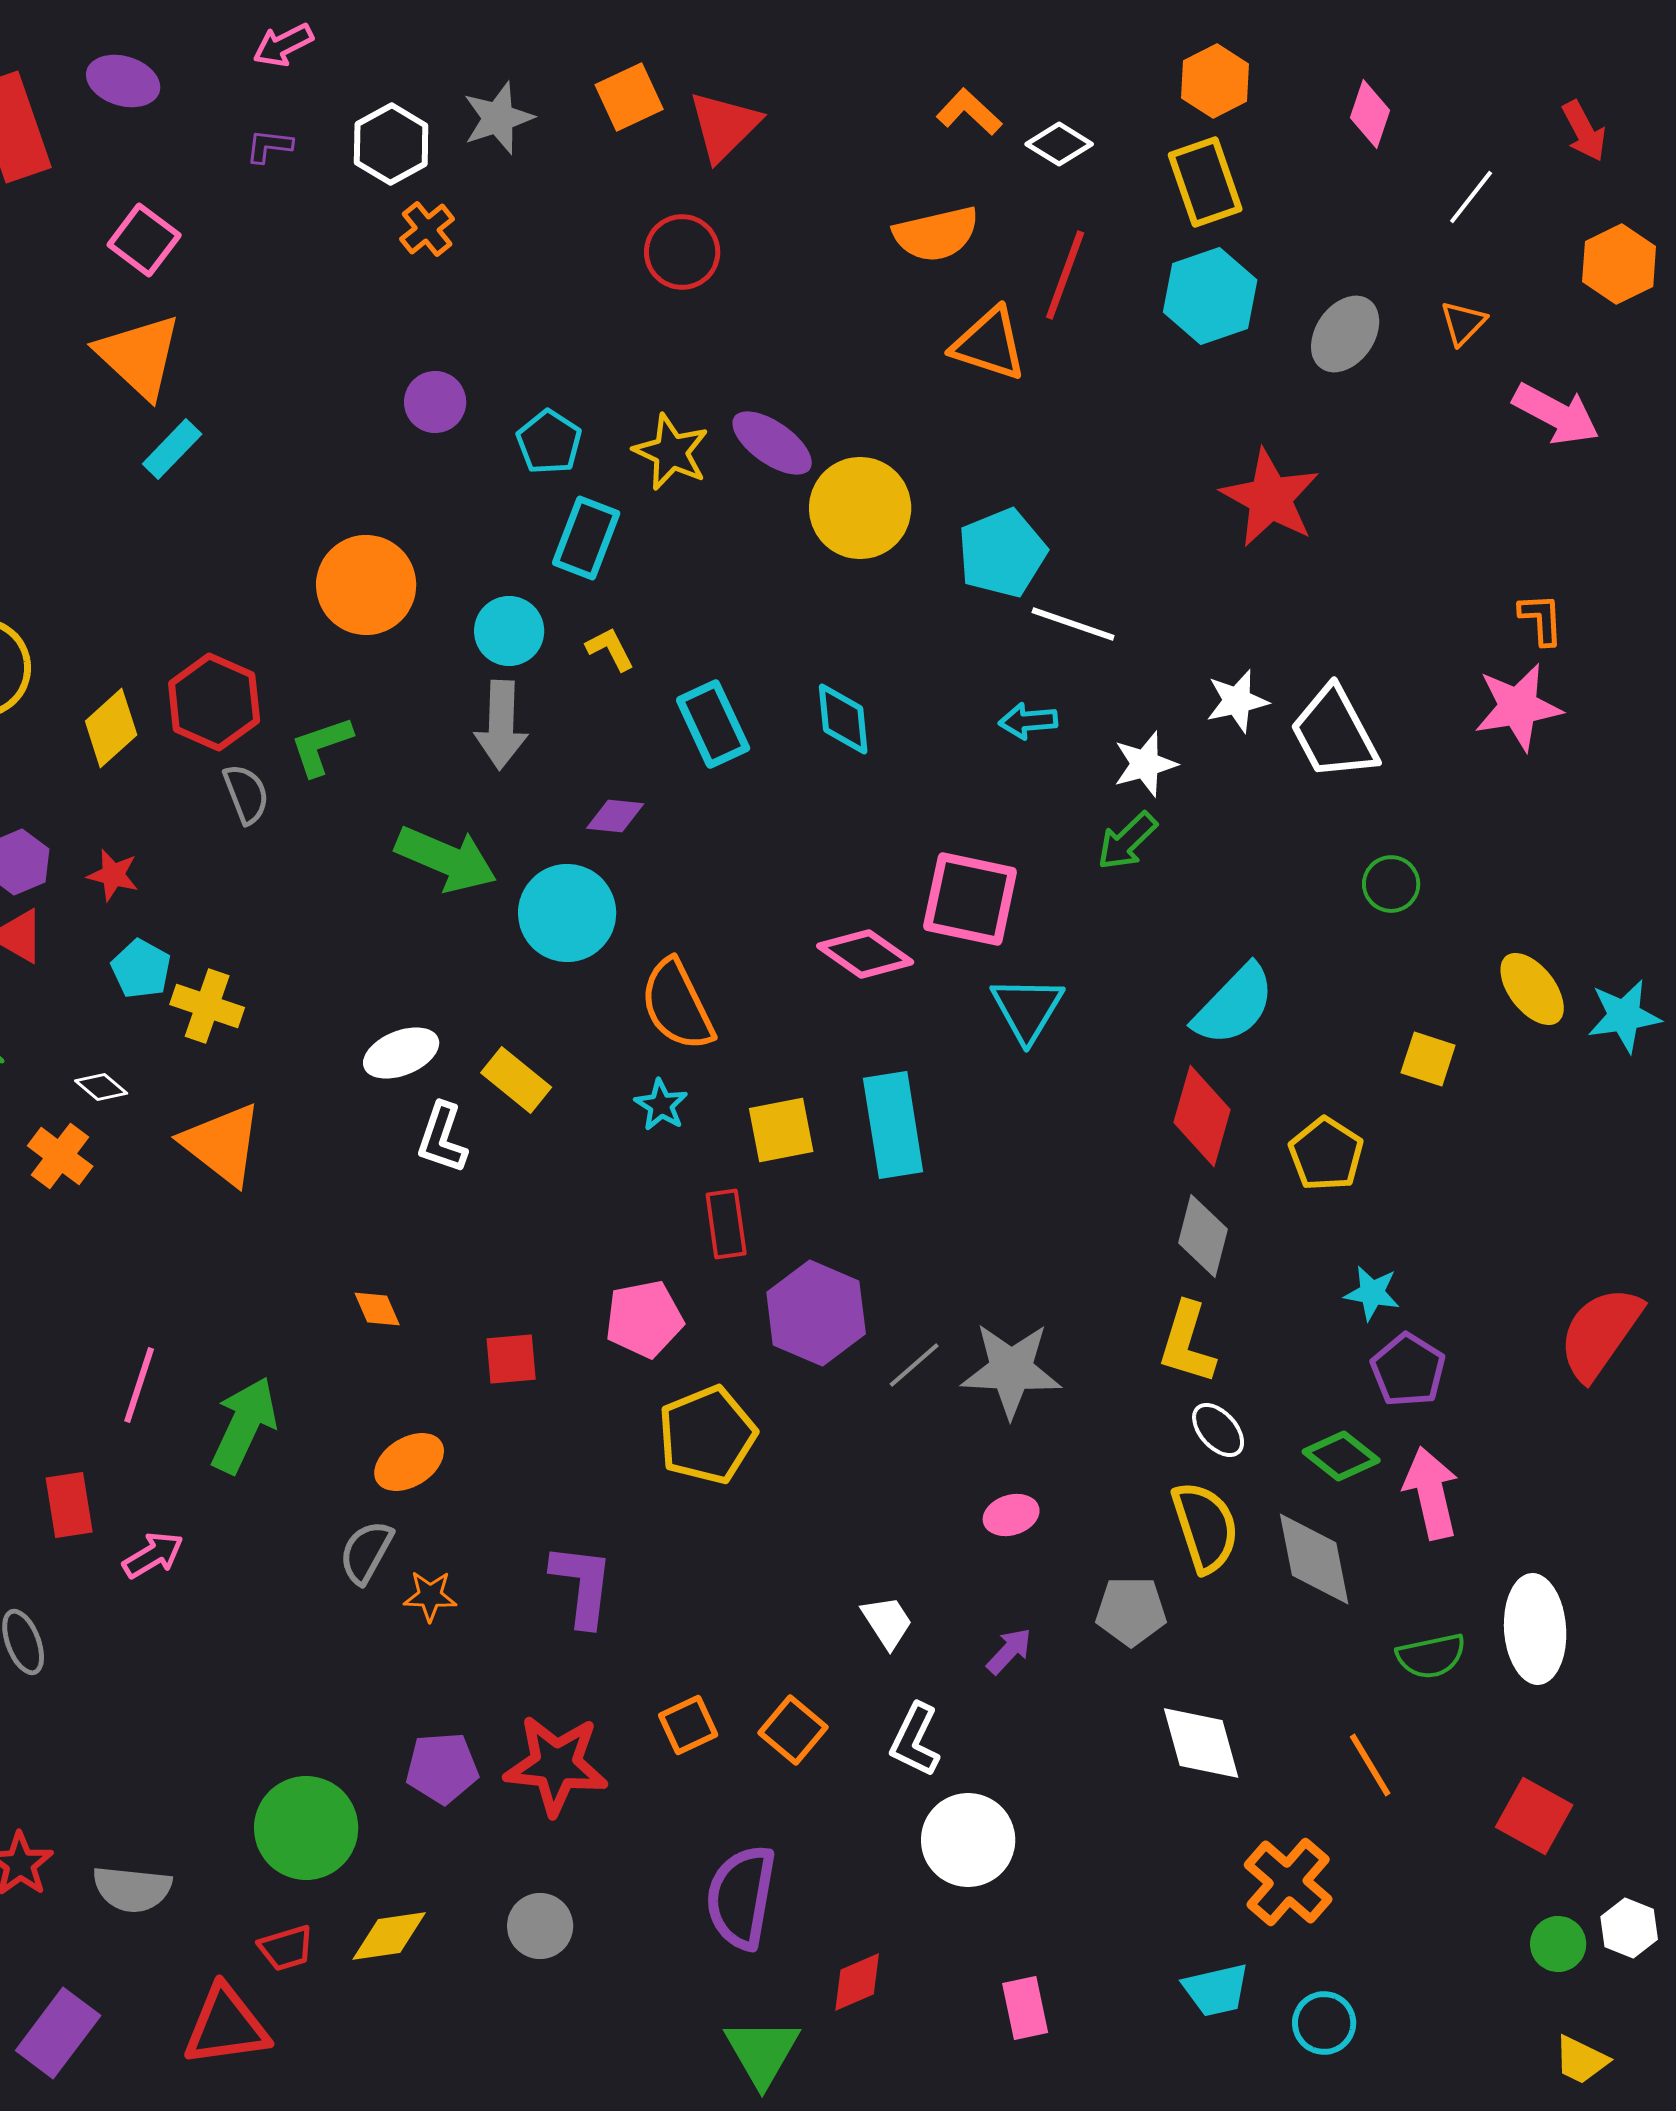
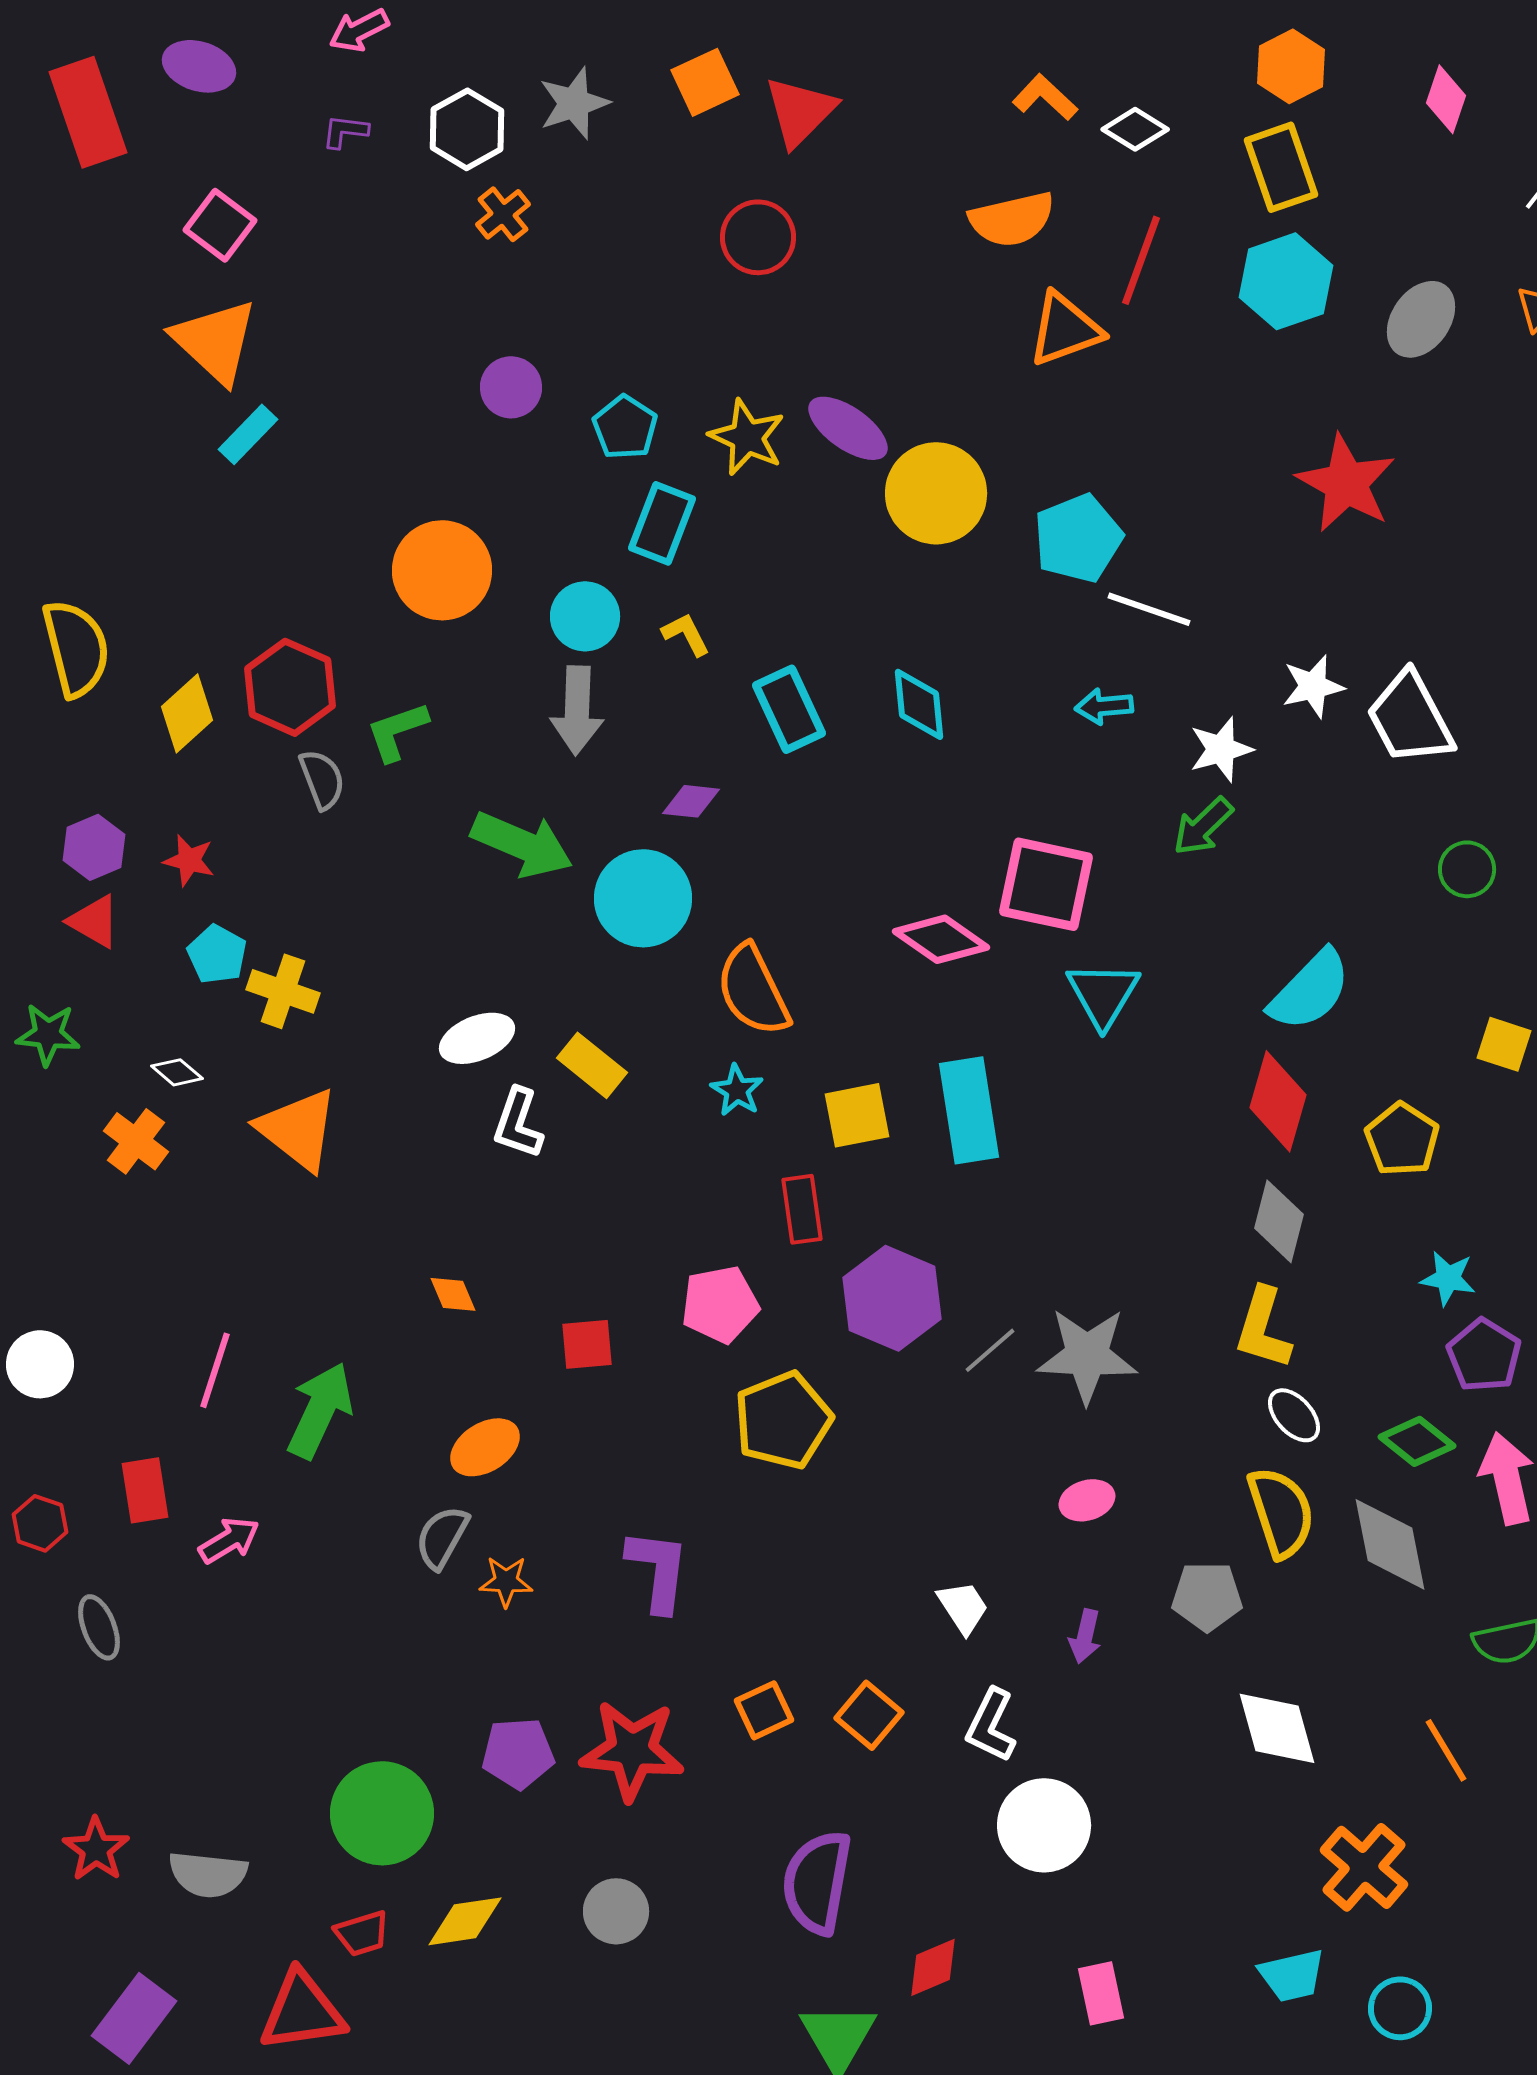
orange triangle: (989, 344) -> (1065, 329), turned -38
purple arrow: (1009, 1651) -> (1085, 1636), turned 150

